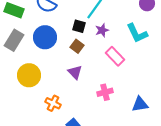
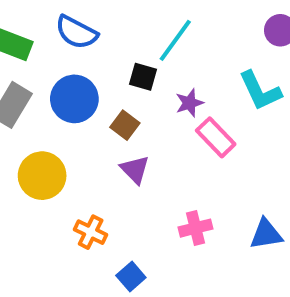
purple star: (102, 30) -> (189, 103), moved
brown square: (77, 46) -> (125, 125), moved
pink cross: (105, 92) -> (195, 228), moved

